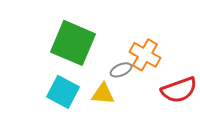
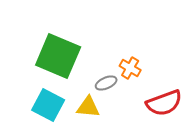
orange cross: (145, 55) -> (130, 68), size x0.7

